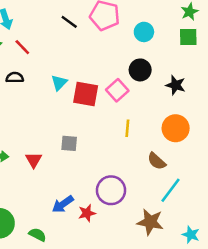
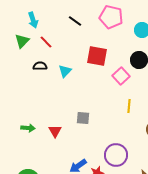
black line: (69, 22) -> (75, 21), moved
cyan triangle: (59, 83) -> (65, 71), moved
red square: (86, 94) -> (97, 56), moved

